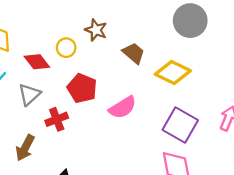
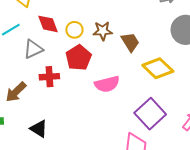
brown star: (96, 30) -> (103, 31), moved, turned 30
yellow circle: (66, 48) -> (74, 30), moved

